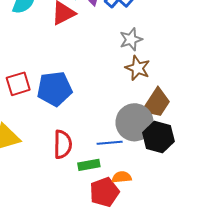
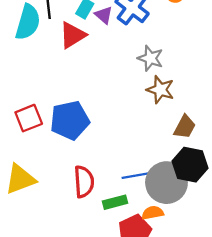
gray star: (131, 39) -> (150, 58), turned -30
brown trapezoid: (156, 103) -> (185, 127), size x0.7
gray circle: (135, 122) -> (166, 183), moved

